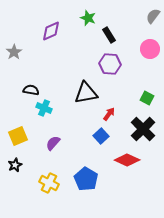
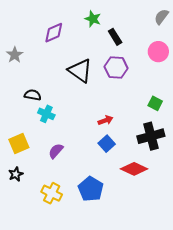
black triangle: (86, 93) -> (80, 71), moved, turned 45
red arrow: (109, 114) -> (106, 120), moved, turned 32
black cross: (143, 129) -> (151, 136), turned 30

